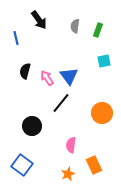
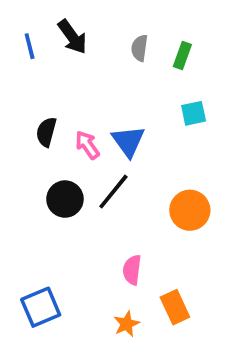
blue line: (16, 38) -> (30, 46), moved
black circle: (32, 126) -> (65, 199), moved
blue square: (22, 165) -> (41, 307), turned 30

